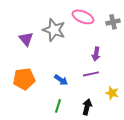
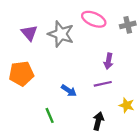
purple triangle: (26, 39) -> (29, 33), moved
orange pentagon: (24, 79) -> (21, 74), moved
green line: (58, 106) -> (50, 115), moved, turned -40

